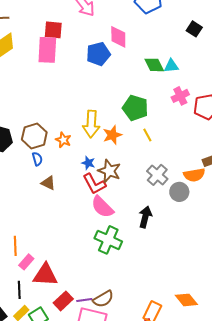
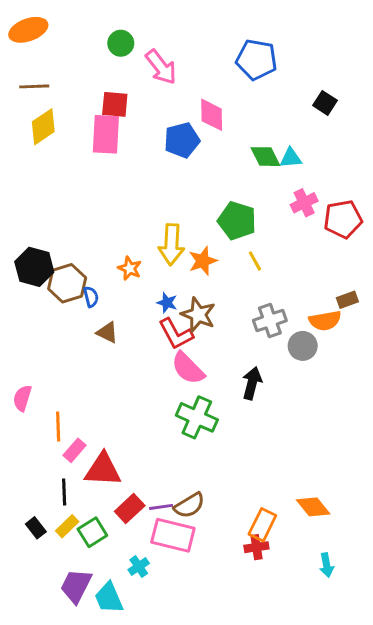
brown hexagon: (34, 136) -> (67, 283), moved
gray cross: (157, 175) -> (270, 321), turned 30

